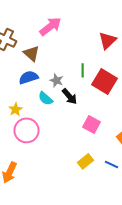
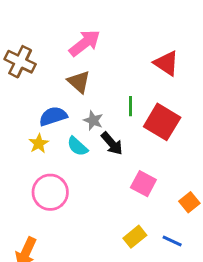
red triangle: (108, 40) -> (166, 63), turned -42
brown triangle: (32, 53) -> (79, 82), moved
yellow star: (16, 109) -> (39, 143), moved

